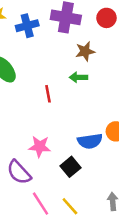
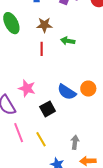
brown star: (85, 51) -> (44, 25), moved
blue semicircle: (90, 141) -> (67, 92), turned 30

